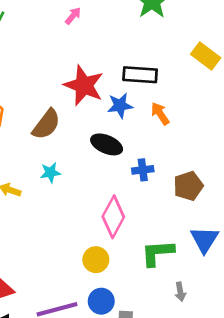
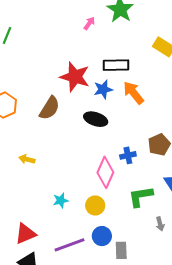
pink arrow: (73, 16) -> (89, 23), moved
orange arrow: (160, 114) -> (133, 93), size x1.4
blue cross: (143, 170) -> (128, 155), moved
cyan star: (50, 173) -> (61, 200), moved

